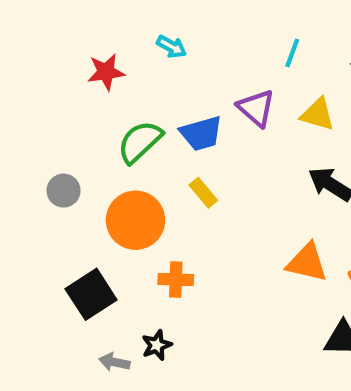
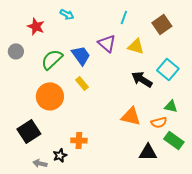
red star: (106, 72) -> (36, 26), turned 30
blue trapezoid: (201, 133) -> (81, 55), turned -110
gray circle: (64, 191) -> (16, 51), moved
orange cross: (176, 279) -> (79, 140), moved

